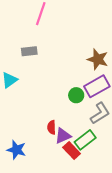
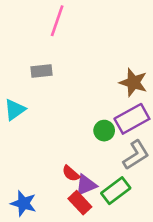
red semicircle: (52, 127) -> (71, 173), turned -48
red rectangle: (72, 150) -> (80, 203), moved

